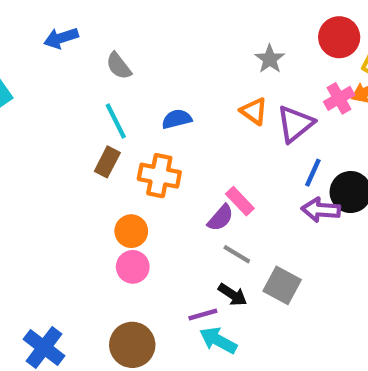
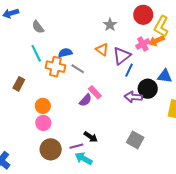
brown rectangle: (107, 162) -> (19, 84), moved
blue line: (313, 173) -> (129, 70), moved
orange cross: (159, 176) -> (55, 67), moved
gray line: (237, 254) -> (78, 69), moved
gray square: (282, 285) -> (135, 140), moved
brown circle: (132, 345) -> (51, 149), moved

